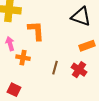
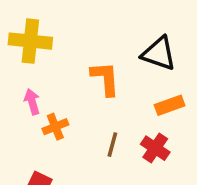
orange L-shape: (36, 31) -> (105, 79), moved
orange cross: (23, 58) -> (55, 127), turned -32

